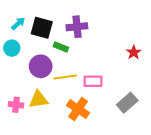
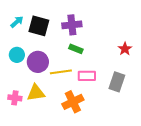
green rectangle: (61, 47) -> (76, 49), moved
cyan circle: (12, 48) -> (17, 55), moved
gray rectangle: (127, 103) -> (117, 82), moved, turned -30
orange cross: (78, 109) -> (73, 102), turned 30

